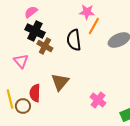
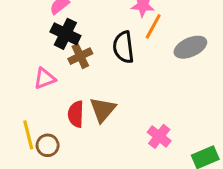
brown cross: (45, 46) -> (80, 56), turned 35
pink triangle: (21, 61) -> (45, 78), turned 49
red semicircle: (35, 93) -> (76, 114), moved

